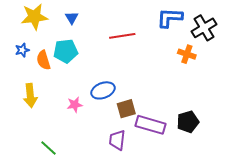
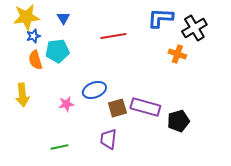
blue star: (22, 50) -> (33, 36), moved
purple rectangle: (150, 125) -> (145, 107), moved
green line: (48, 148) -> (59, 147), moved, turned -54

